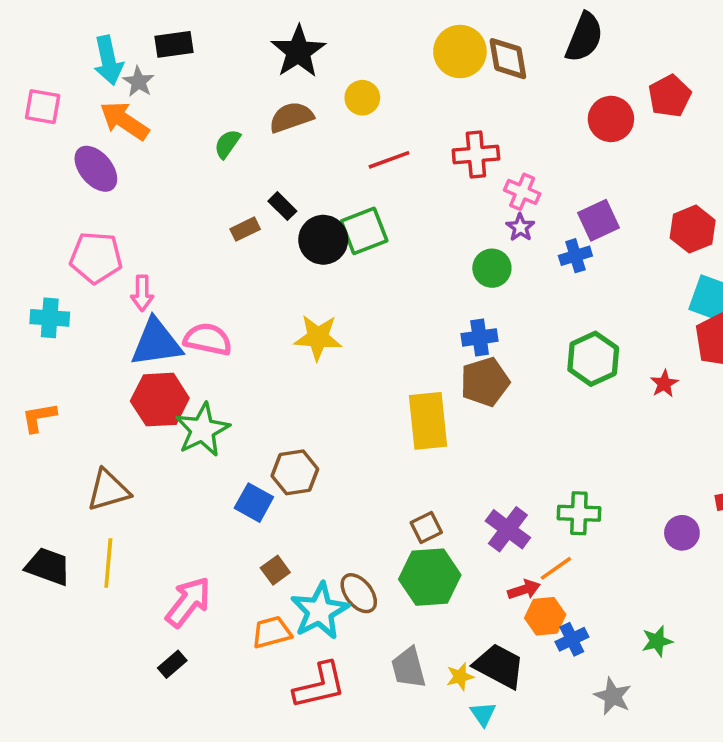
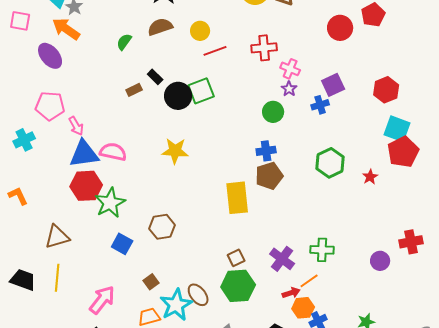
yellow circle: (362, 98) -> (200, 31), moved
pink arrow: (142, 293) -> (76, 126), turned -30
cyan cross: (50, 318) -> (24, 140), turned -30
orange L-shape: (39, 417) -> (18, 196), turned 75
blue square: (254, 503) -> (122, 244), moved

